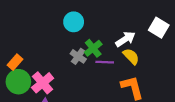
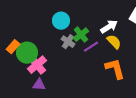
cyan circle: (74, 22) -> (61, 21), moved
purple line: (105, 62) -> (91, 47), turned -35
green circle: (18, 82) -> (27, 53), moved

